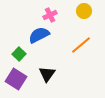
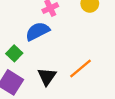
orange line: (81, 45) -> (80, 68), moved

